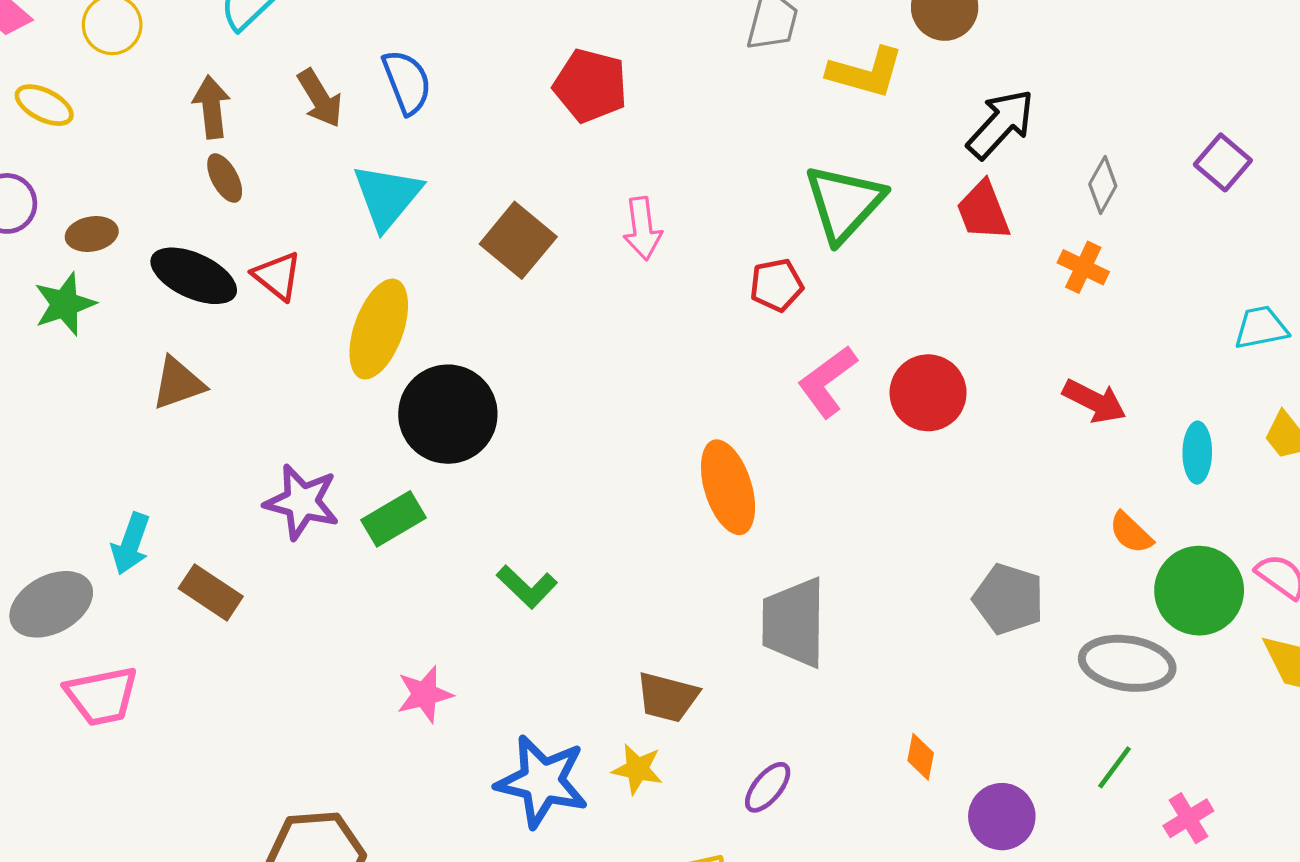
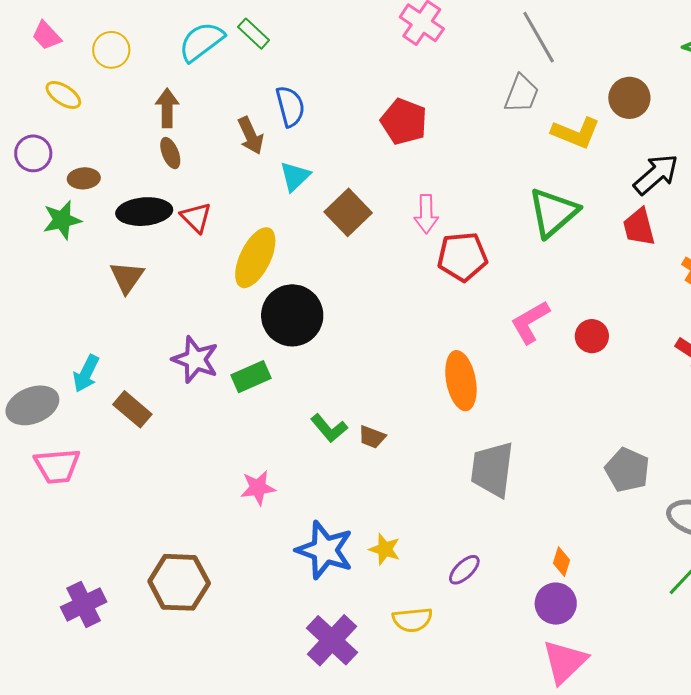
brown arrow: (320, 98) -> (251, 136), moved
cyan triangle: (387, 196) -> (295, 176), moved, size x0.7
black ellipse: (194, 276) -> (144, 212), turned -36
red pentagon: (776, 285) -> (462, 257), moved, size x1.5
brown triangle: (178, 383) -> (127, 277), turned -42
red circle: (928, 393) -> (592, 336), size x0.7
brown trapezoid: (667, 697) -> (372, 437), moved, size x0.7
purple circle: (1002, 817) -> (556, 604), moved

